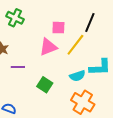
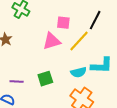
purple line: (18, 67) -> (17, 82), moved
green square: (45, 85) -> (45, 79), turned 35

